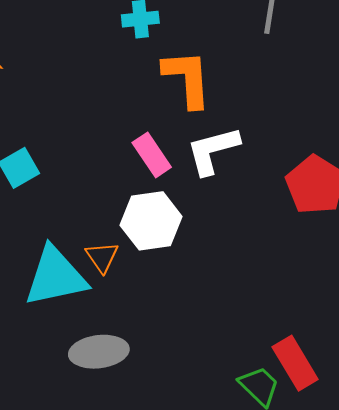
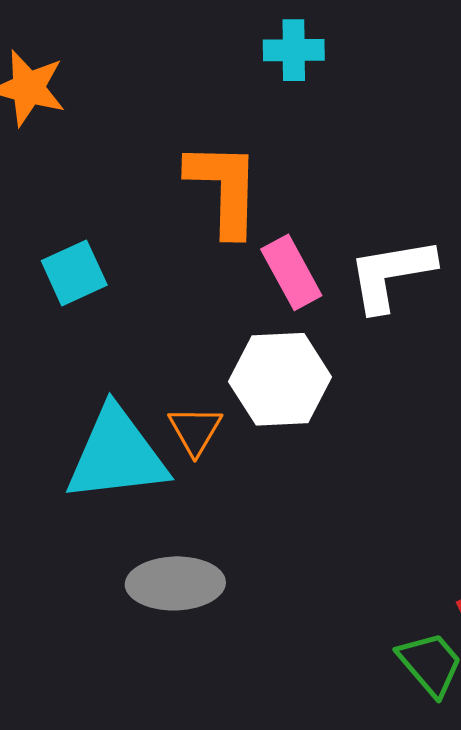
orange L-shape: (187, 78) -> (224, 188), moved

